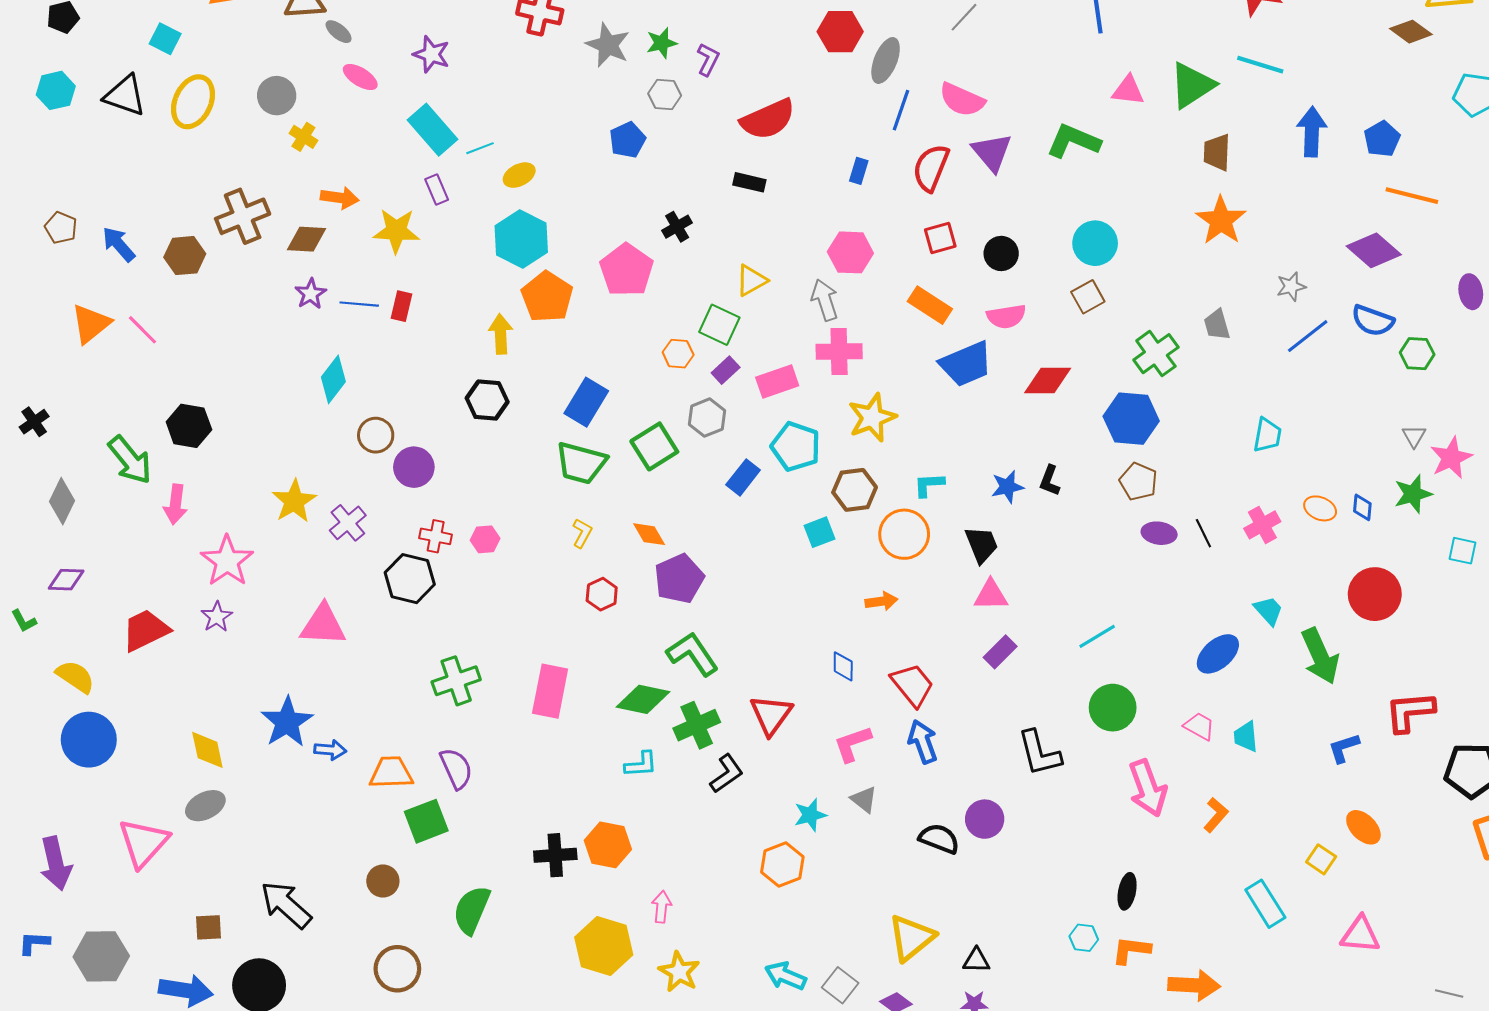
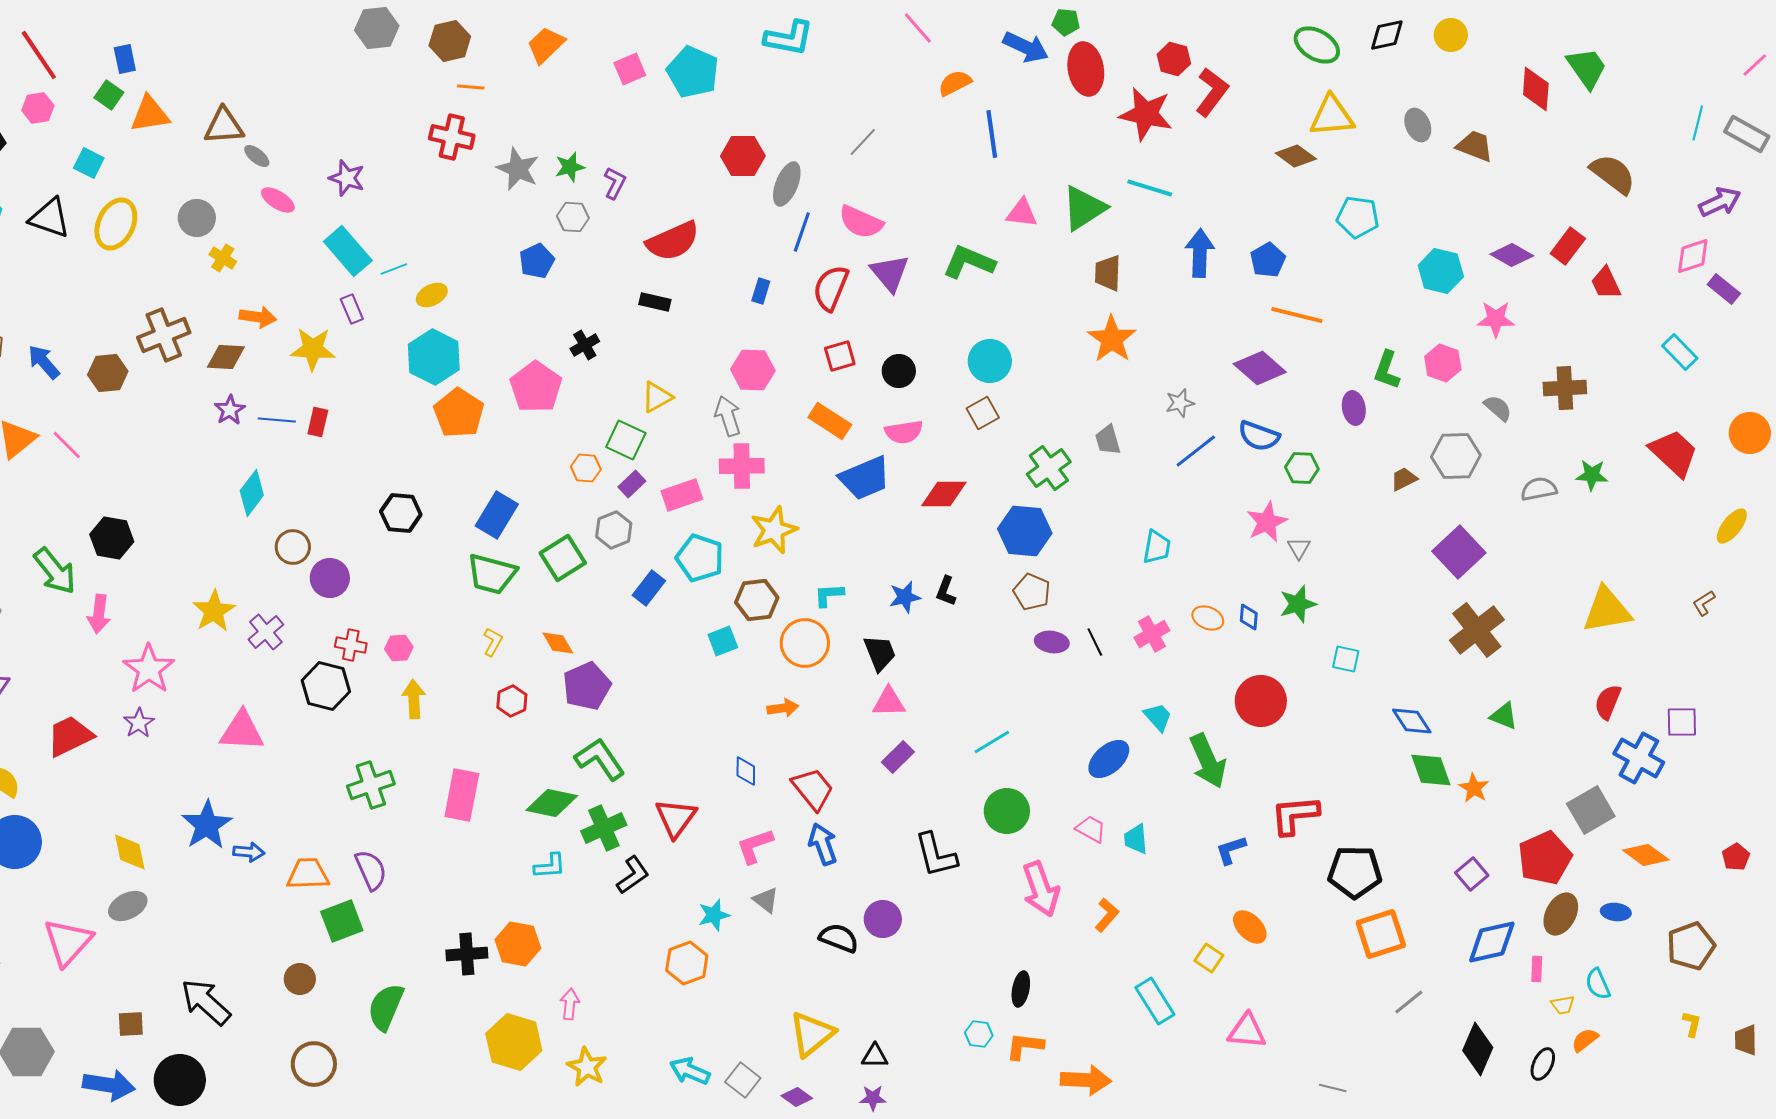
yellow arrow: (501, 334) -> (414, 699), moved
pink star: (1451, 458) -> (1267, 522), moved

